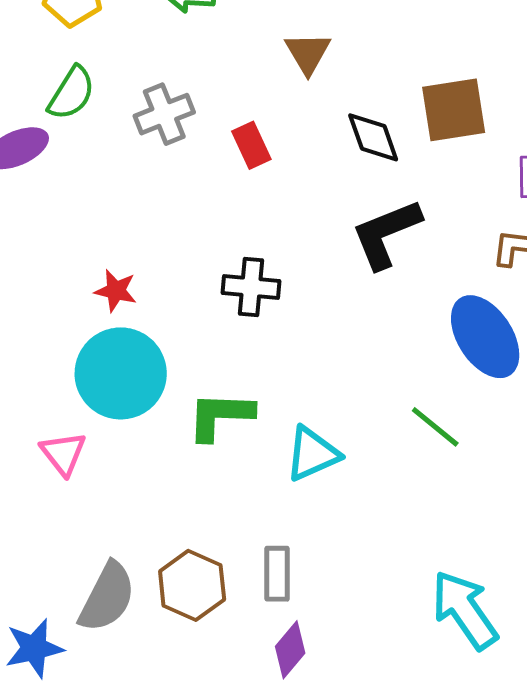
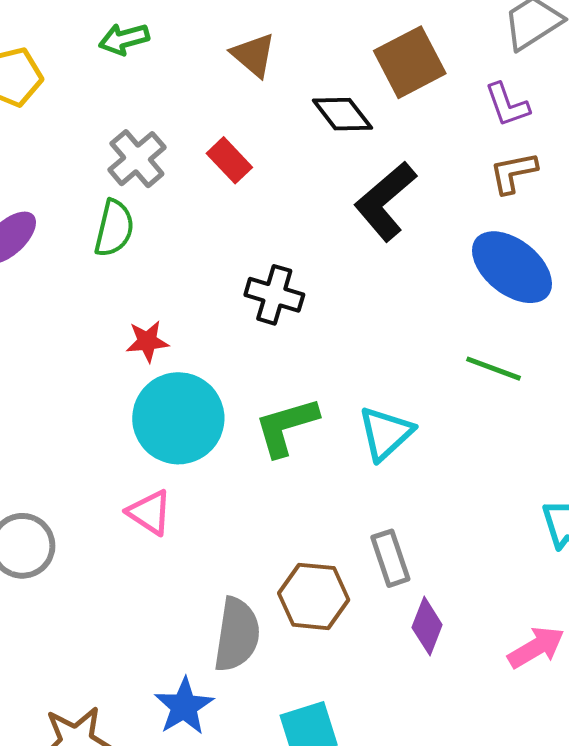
green semicircle: (71, 93) -> (114, 228), moved
black cross: (251, 287) -> (274, 295), turned 30

